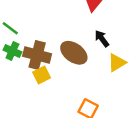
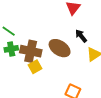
green cross: (12, 51) -> (11, 49), turned -32

